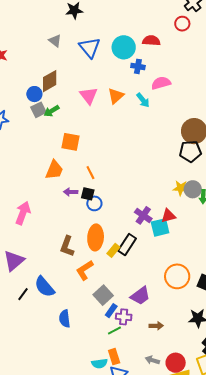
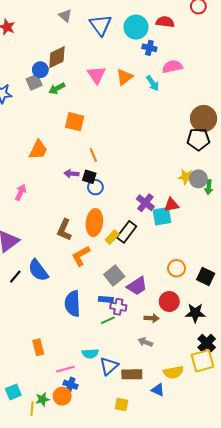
gray square: (38, 110) -> (34, 82), moved
orange trapezoid: (54, 170) -> (38, 150), moved
pink arrow: (23, 213) -> (21, 192), size x0.7
orange circle: (177, 276) -> (177, 268), size x0.7
gray square: (103, 295) -> (114, 276), moved
blue rectangle: (111, 311) -> (106, 299), turned 56
blue semicircle: (65, 319) -> (73, 304), moved, size x1.4
orange rectangle: (114, 357) -> (38, 347), moved
gray arrow: (152, 360) -> (145, 342), moved
red circle: (176, 363) -> (169, 302), moved

